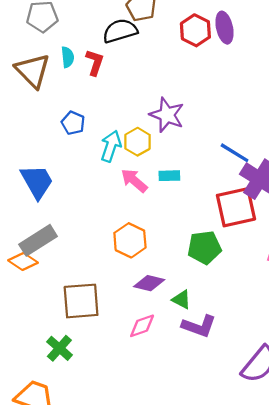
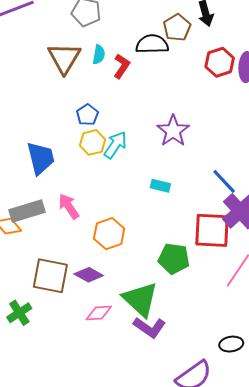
yellow hexagon: (138, 142) -> (93, 142), moved
pink arrow: (134, 181) -> (69, 206), moved
purple diamond: (149, 283) -> (89, 275), moved
green triangle: (181, 300) -> (140, 299), size x2.0

